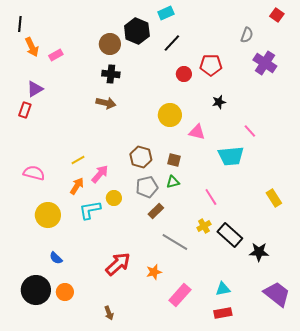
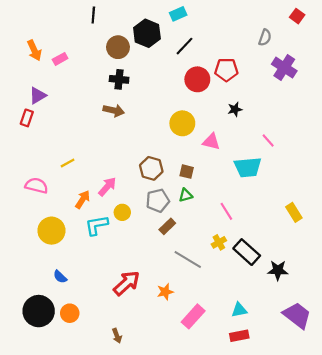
black line: (20, 24) -> (93, 15), moved
red circle: (184, 74) -> (197, 79), size x1.5
yellow line: (78, 160) -> (68, 163), moved

